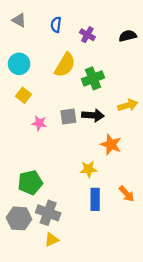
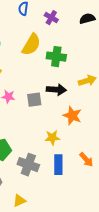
green cross: (93, 78) -> (56, 57), turned 30
gray square: (68, 116) -> (34, 100), moved
gray cross: (48, 213) -> (28, 165), moved

